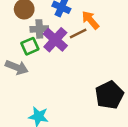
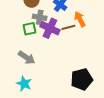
purple cross: (55, 40) -> (50, 28), turned -30
gray arrow: (17, 67) -> (27, 58), moved

